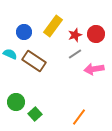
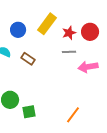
gray line: (75, 54) -> (69, 52), turned 32
brown rectangle: (34, 61) -> (28, 59), size x0.6
green square: (35, 114) -> (29, 112), turned 32

